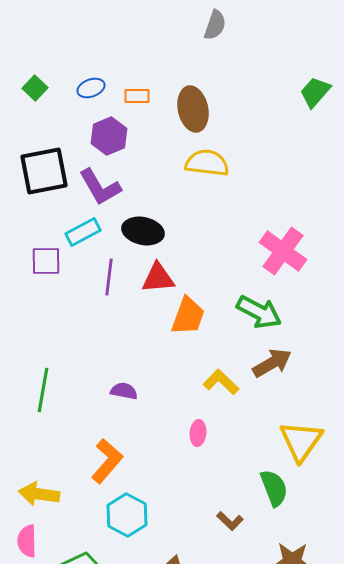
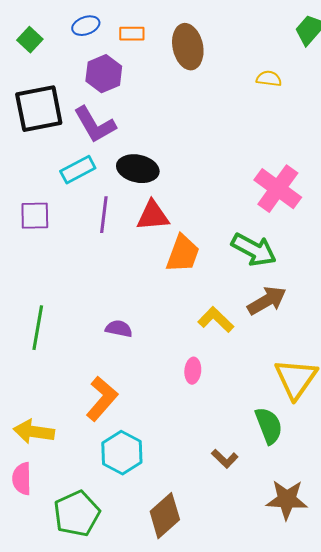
green square: (35, 88) -> (30, 40), moved
yellow semicircle: (207, 163) -> (269, 79), moved, size x0.6
purple square: (46, 261) -> (35, 216), moved

